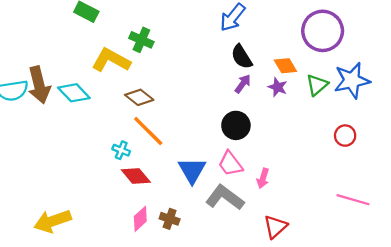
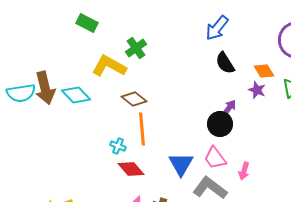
green cross: (141, 40) -> (136, 48), turned 30
purple arrow: (243, 84) -> (229, 108), moved
orange line: (148, 131) -> (142, 129), turned 40

